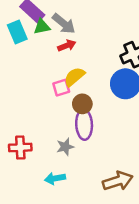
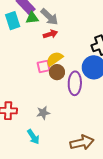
brown circle: (82, 104) -> (57, 72), moved
purple ellipse: (84, 124) -> (75, 83), moved
cyan arrow: (55, 178) -> (33, 137), turned -119

